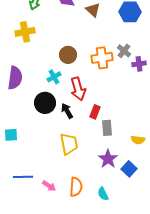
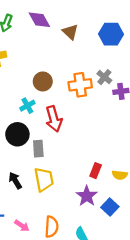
black arrow: (67, 111) -> (15, 181), moved
red rectangle: (95, 112) -> (96, 171), moved
gray rectangle: (107, 128) -> (38, 149), moved

